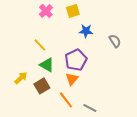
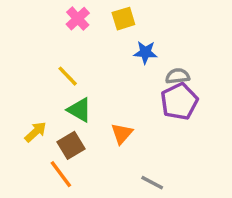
gray semicircle: (115, 41) -> (178, 76), moved, turned -64
purple pentagon: (76, 60) -> (179, 101), moved
orange line: (66, 100) -> (61, 174), moved

